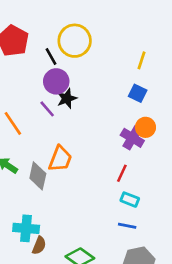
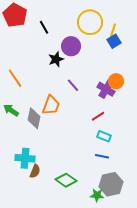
yellow circle: (75, 41) -> (90, 22), moved
purple circle: (56, 81) -> (71, 46), moved
blue square: (138, 93) -> (114, 41), moved, turned 32
purple line: (47, 109) -> (73, 85), moved
red line: (122, 173) -> (98, 116), turned 32

